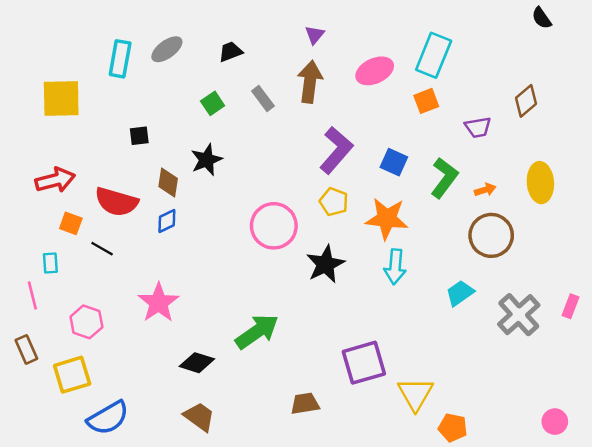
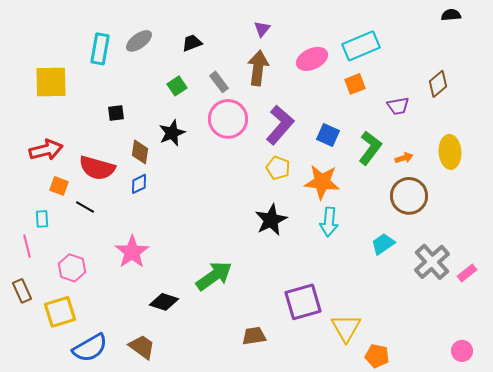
black semicircle: (542, 18) -> (451, 15), turned 120
cyan rectangle: (434, 55) -> (361, 46), turned 45
pink circle: (274, 226) -> (228, 119), moved
pink rectangle: (570, 306) -> (467, 273), moved, turned 30
brown trapezoid: (199, 417) -> (142, 347), moved

